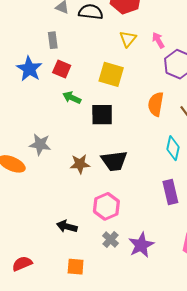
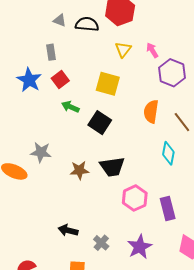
red square: (62, 69) -> (60, 80), turned 30
black square: (102, 115) -> (100, 123), turned 35
purple rectangle: (170, 192) -> (168, 208), moved
pink hexagon: (106, 206) -> (135, 198), moved
gray cross: (110, 240) -> (101, 243), moved

